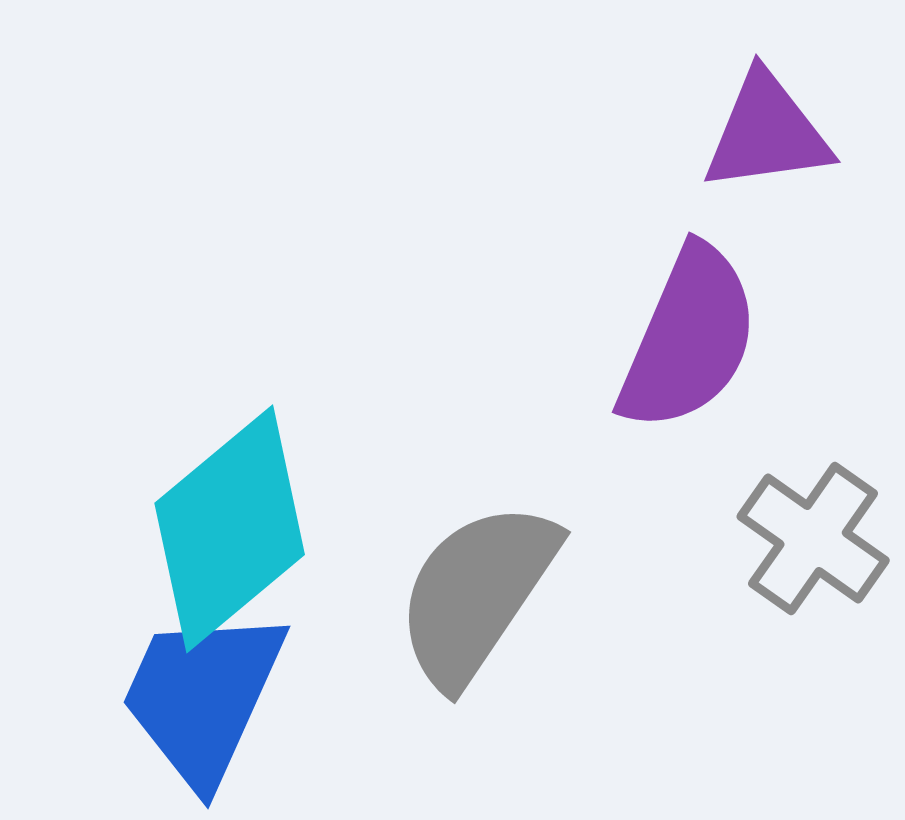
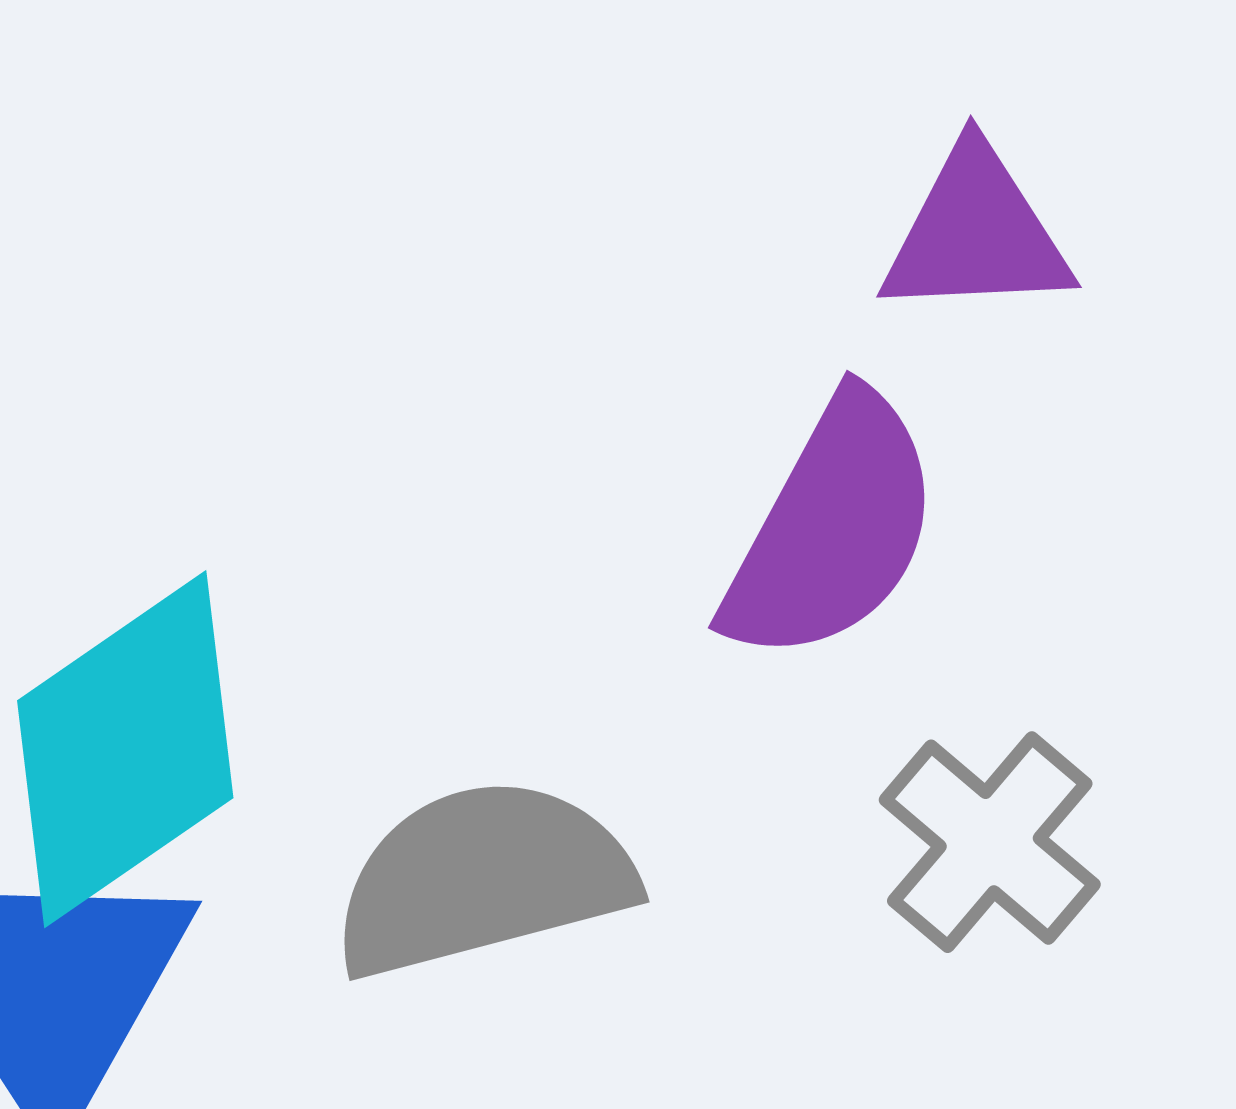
gray semicircle: (477, 593) -> (483, 878), turned 36

